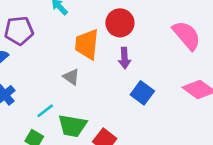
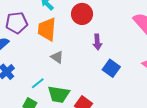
red circle: (120, 23) -> (82, 14), moved
orange trapezoid: (87, 44) -> (47, 29), moved

